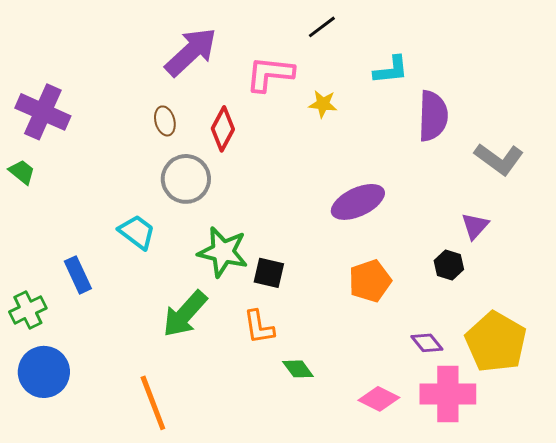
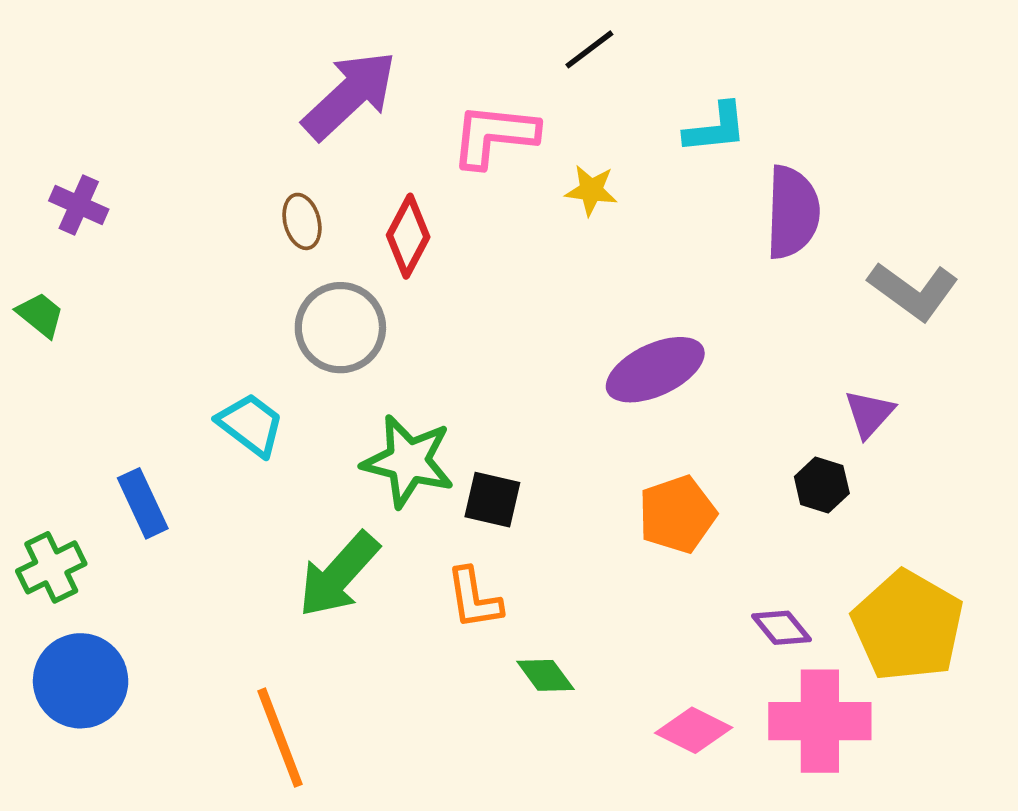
purple cross: (43, 112) -> (79, 205), size x0.6

